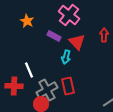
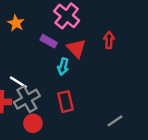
white line: (29, 70) -> (18, 82), turned -35
gray cross: (47, 90) -> (27, 99), moved

